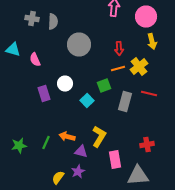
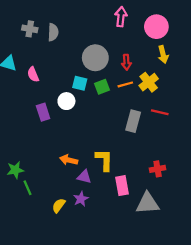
gray circle: (79, 44) -> (95, 58), moved
green square: (104, 86) -> (102, 87), moved
cyan square: (87, 100) -> (80, 83), moved, turned -32
yellow L-shape: (99, 136) -> (104, 160), turned -30
green line: (46, 142) -> (28, 188), moved, turned -48

